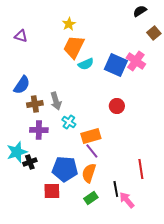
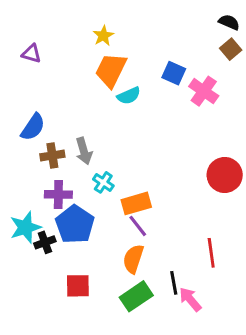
black semicircle: (140, 11) -> (229, 22), moved, turned 56
blue square: (116, 65) -> (174, 73), moved, size x0.7
red circle: (117, 106) -> (225, 175), moved, size x1.5
blue pentagon: (65, 169) -> (75, 224), moved, turned 30
green rectangle: (91, 198) -> (136, 296), size x1.5

